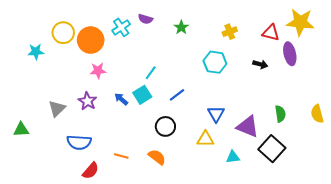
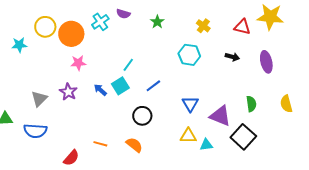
yellow cross: (230, 32) -> (203, 26), turned -32
purple ellipse: (290, 54) -> (266, 62), moved
yellow triangle: (205, 139) -> (188, 136), moved
blue semicircle: (79, 142) -> (35, 131), moved

